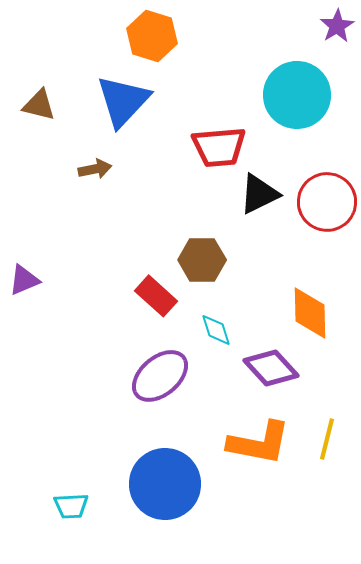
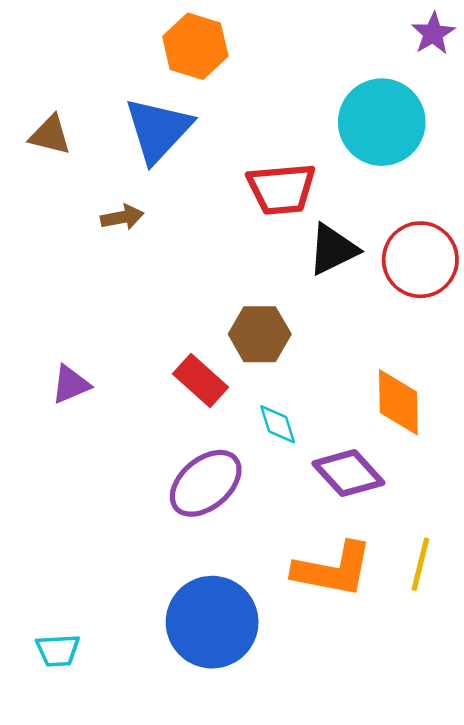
purple triangle: (24, 280) -> (71, 384), moved
cyan trapezoid: (71, 506) -> (58, 650), moved

